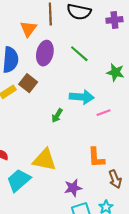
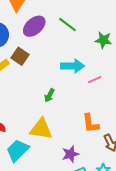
purple ellipse: (45, 53) -> (34, 26), turned 40
green arrow: (57, 115) -> (49, 95), moved

